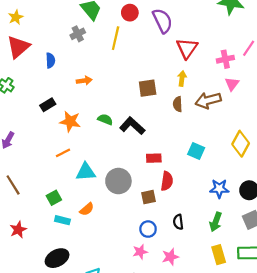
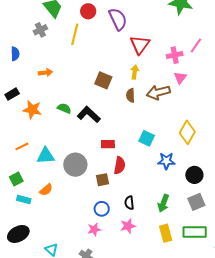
brown square: (148, 88) -> (103, 80), turned 30
orange line: (63, 153) -> (22, 146), moved
blue star: (219, 189) -> (166, 161), moved
pink star: (170, 257) -> (128, 226), moved

